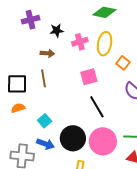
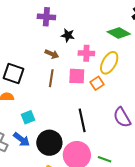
orange square: (123, 63) -> (97, 83), moved
pink square: (89, 77) -> (77, 76), moved
brown line: (43, 78) -> (51, 78), moved

